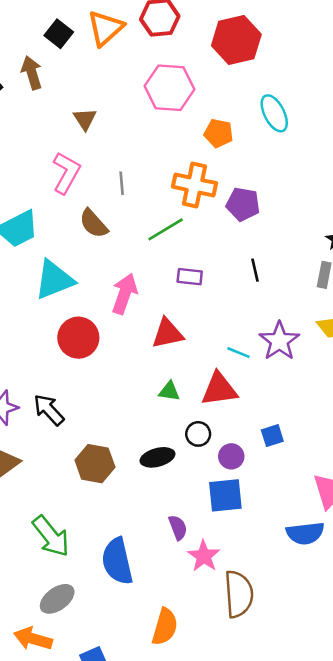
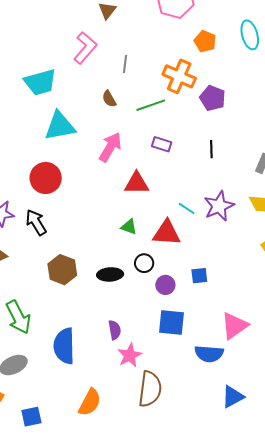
brown semicircle: (94, 224) -> (109, 99), moved, size x0.7
red circle: (78, 338) -> (46, 178), moved
blue square: (225, 495) -> (171, 323), moved

